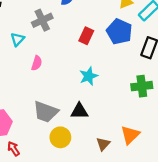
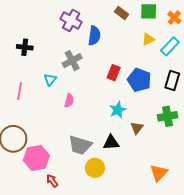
blue pentagon: (119, 32) -> (139, 80), moved
orange triangle: (130, 135) -> (159, 173), moved
brown triangle: (103, 144) -> (137, 128), moved

